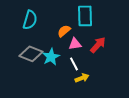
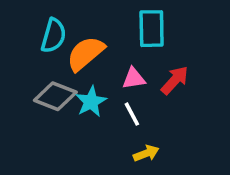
orange semicircle: (64, 31) -> (86, 53), moved, size x1.6
yellow arrow: (82, 78) -> (146, 153), moved

